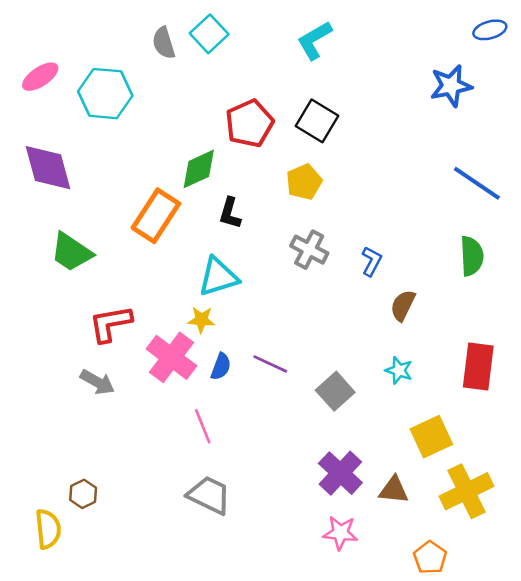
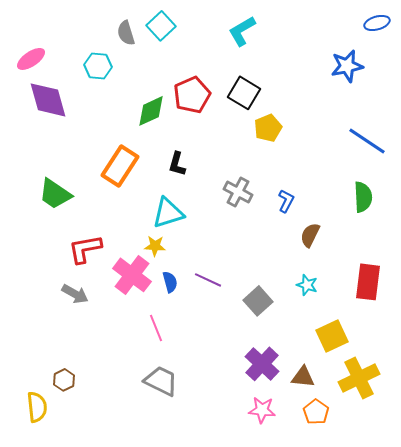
cyan hexagon: (105, 94) -> (98, 66), moved, size x0.7
purple diamond: (48, 168) -> (48, 100), moved
green diamond: (199, 169) -> (151, 111), moved
yellow pentagon: (304, 182) -> (268, 128), moved
blue semicircle: (221, 366) -> (170, 282), turned -35
orange pentagon: (430, 558) -> (316, 412), moved

